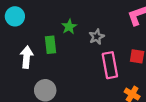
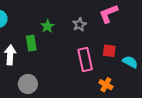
gray star: (97, 37) -> (79, 24), moved

